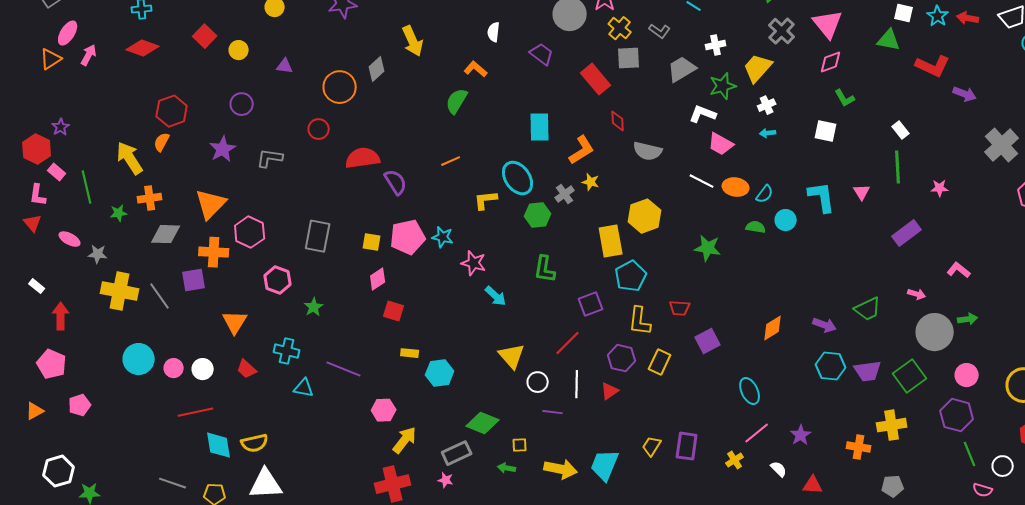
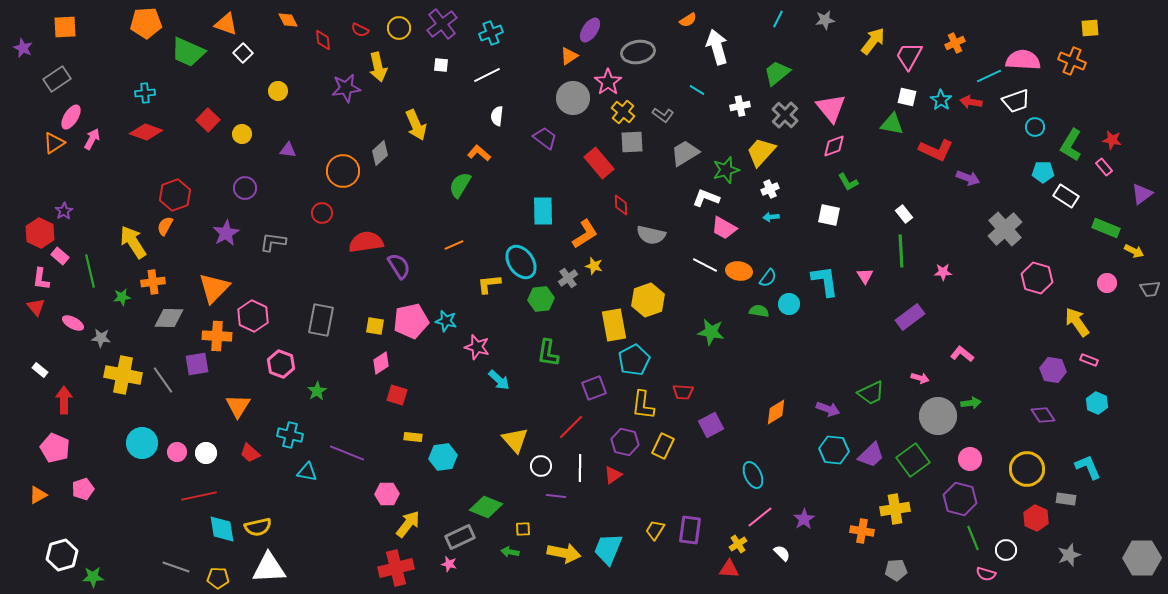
white cross: (716, 45) -> (740, 106), moved
purple trapezoid: (868, 371) -> (871, 455), turned -36
red triangle: (813, 485) -> (729, 569), moved

